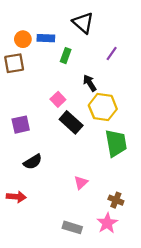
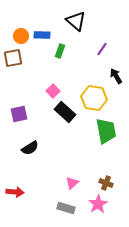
black arrow: (90, 83) -> (116, 76), moved
pink triangle: (81, 183) -> (72, 183), moved
red arrow: (16, 197) -> (15, 192), moved

